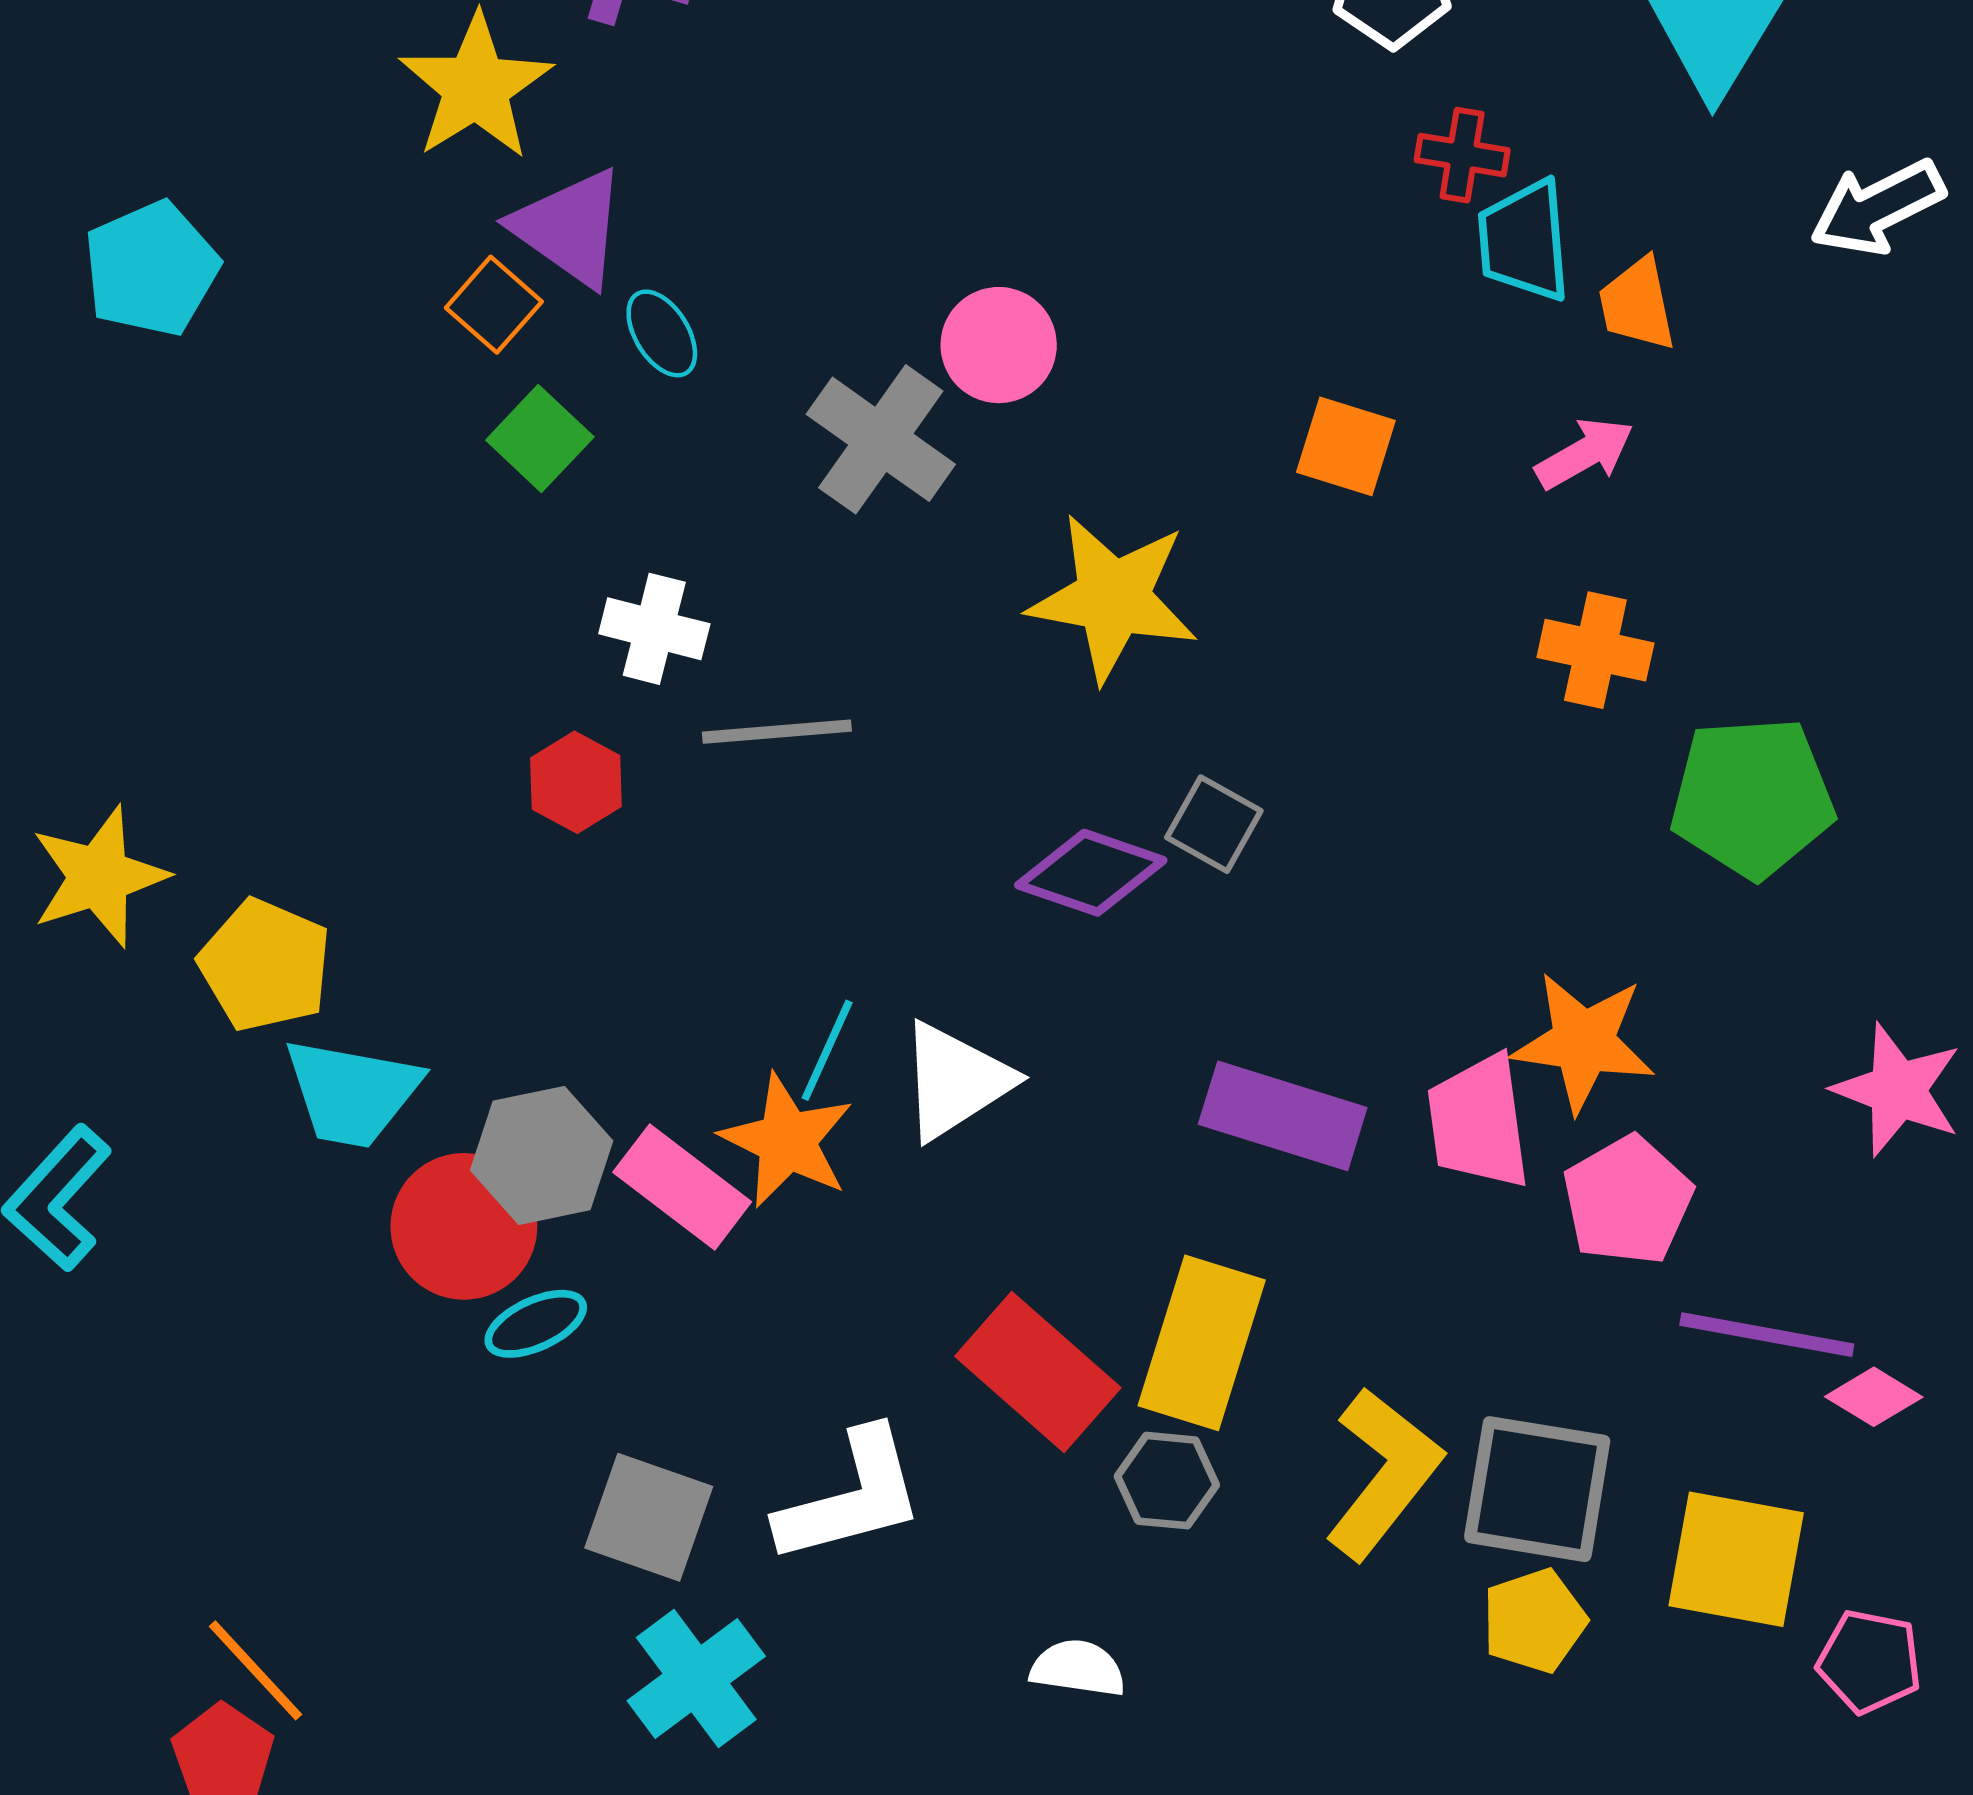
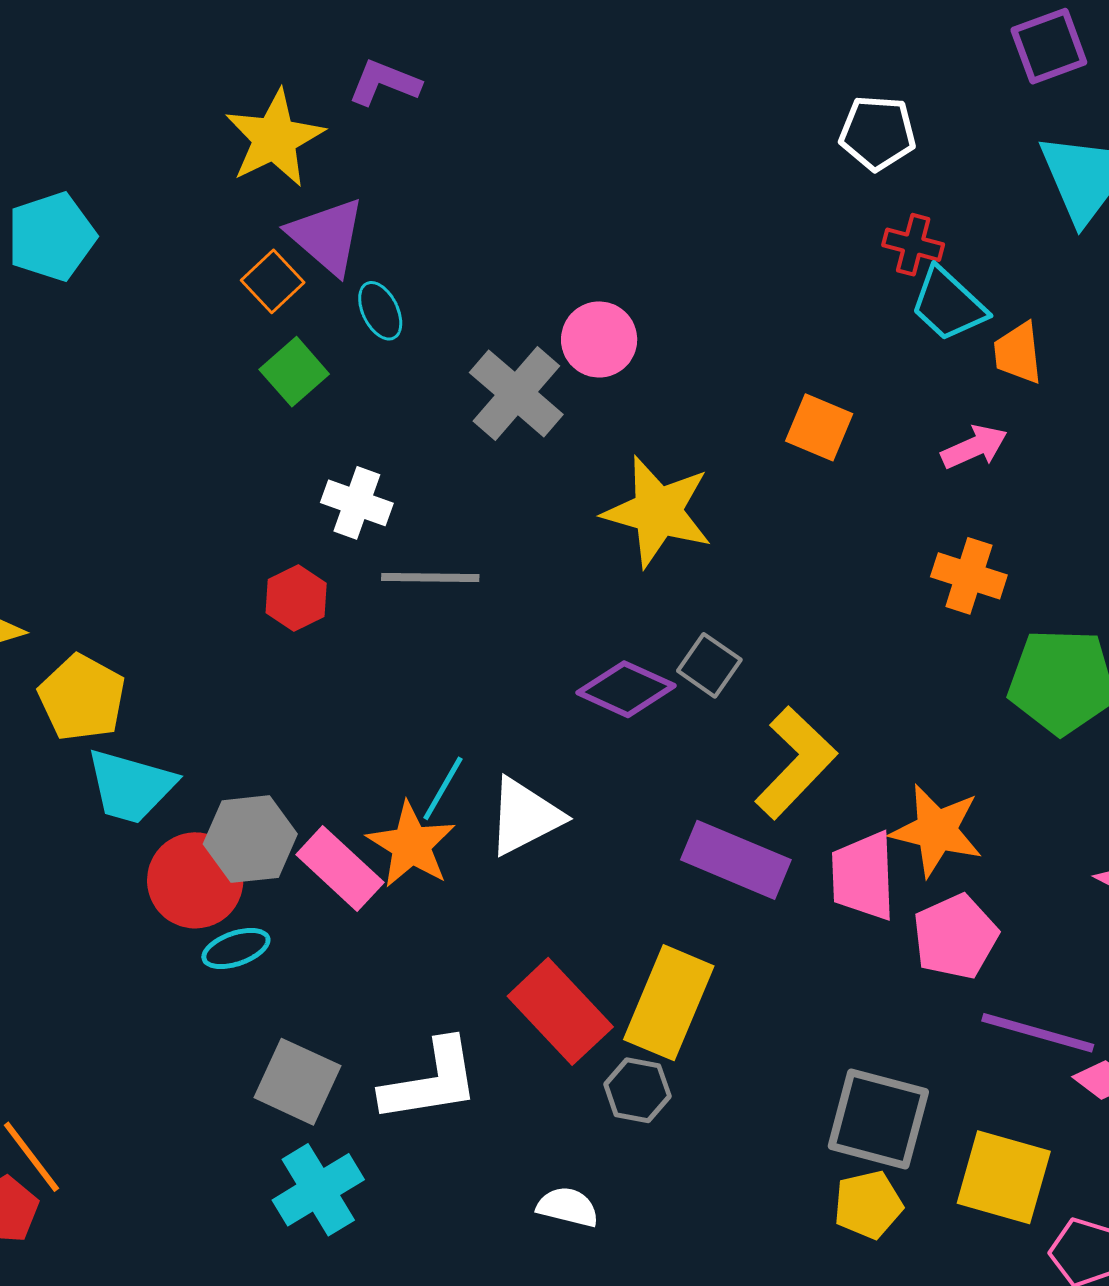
cyan trapezoid: (1524, 241) -> (948, 305), turned -48
yellow L-shape: (1384, 1473) -> (796, 763), moved

